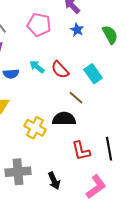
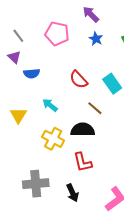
cyan arrow: (37, 67) -> (50, 105), moved
blue semicircle: (11, 74) -> (32, 73), moved
red L-shape: (81, 151) -> (83, 162), moved

